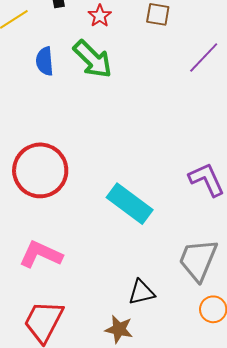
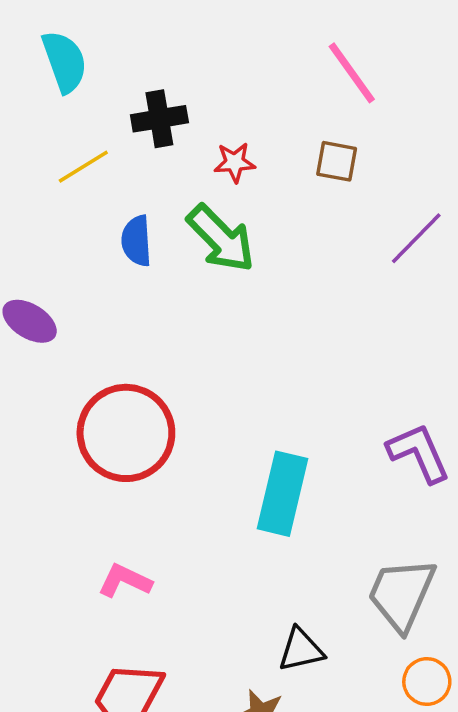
red star: (100, 16) -> (235, 162), turned 30
cyan rectangle: (130, 204) -> (283, 494), turned 66
pink L-shape: (41, 254) -> (125, 581), size x0.7

